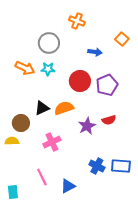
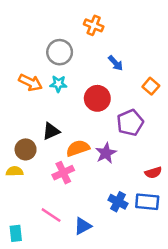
orange square: (122, 39) -> (151, 86), moved
blue arrow: (95, 52) -> (116, 63), turned 40
purple pentagon: (107, 85) -> (130, 123), moved
orange semicircle: (64, 108) -> (78, 148), moved
red semicircle: (109, 120) -> (153, 173), moved
pink line: (42, 177) -> (51, 215), turned -30

